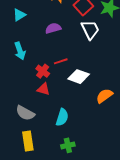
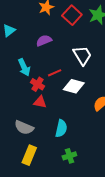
white trapezoid: (90, 30) -> (82, 55), moved
cyan arrow: (20, 51) -> (24, 67), moved
yellow rectangle: (28, 141) -> (29, 155), turned 36

